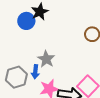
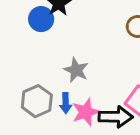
blue arrow: (35, 72) -> (66, 103), moved

